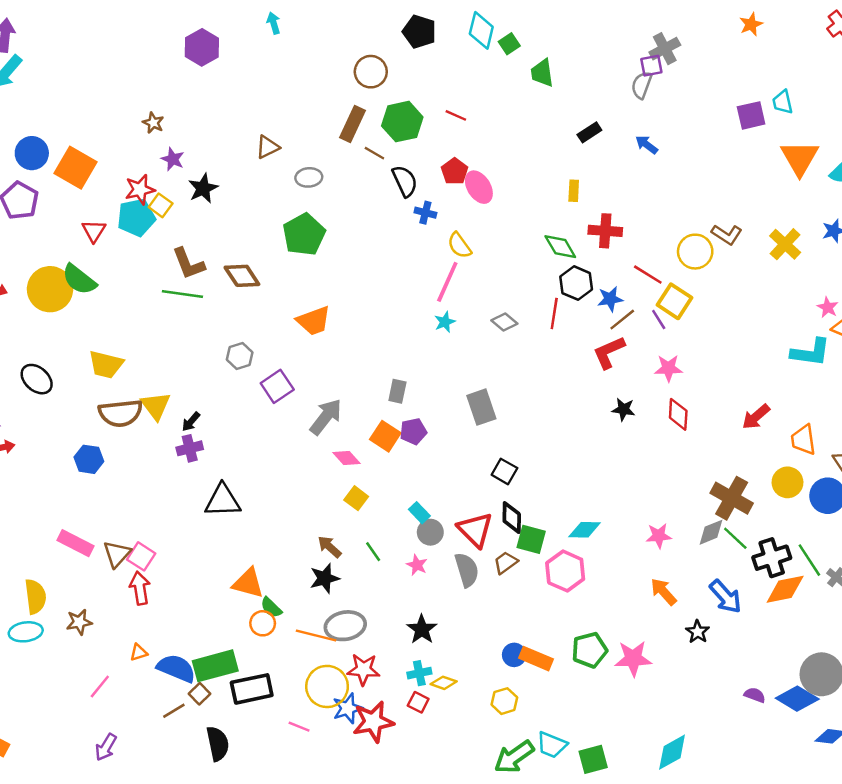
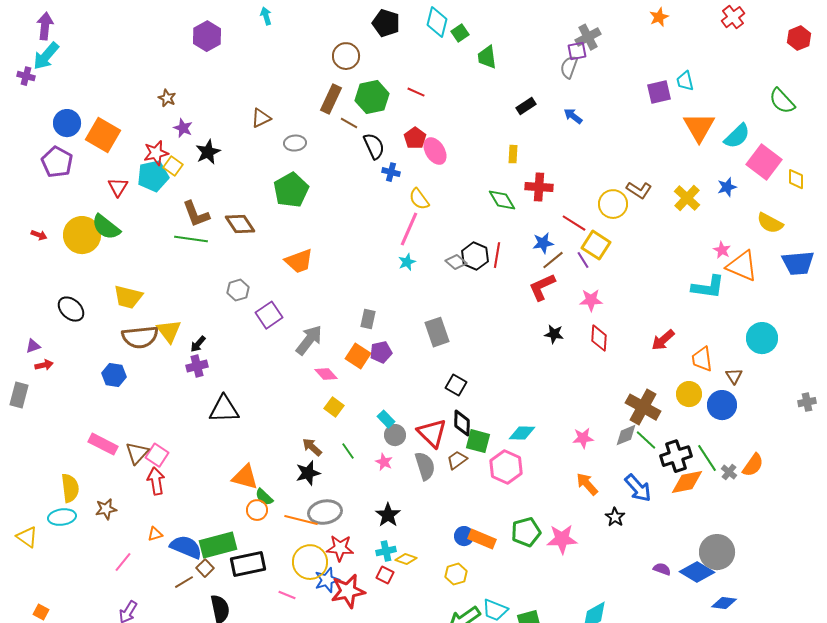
black hexagon: (576, 283) -> (475, 256), moved

